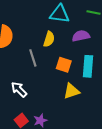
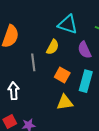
purple semicircle: (81, 36) -> (84, 50), turned -114
white arrow: (19, 89) -> (14, 91), turned 30

